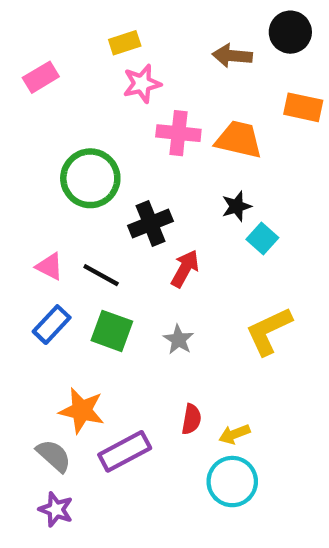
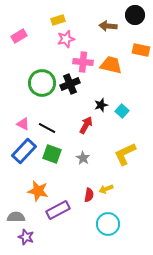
black star: (237, 206) -> (101, 105), moved
black cross: (151, 223) -> (70, 84), moved
blue rectangle: (52, 325) -> (24, 151), size x1.4
yellow arrow: (234, 434) -> (106, 189), moved
gray semicircle: (54, 456) -> (16, 217), moved, turned -42

